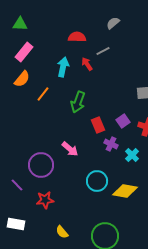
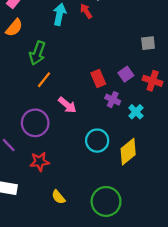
orange line: (43, 94) -> (44, 80), moved
green arrow: (78, 102) -> (37, 53), moved
yellow diamond: (125, 191) -> (128, 152), turned -50

